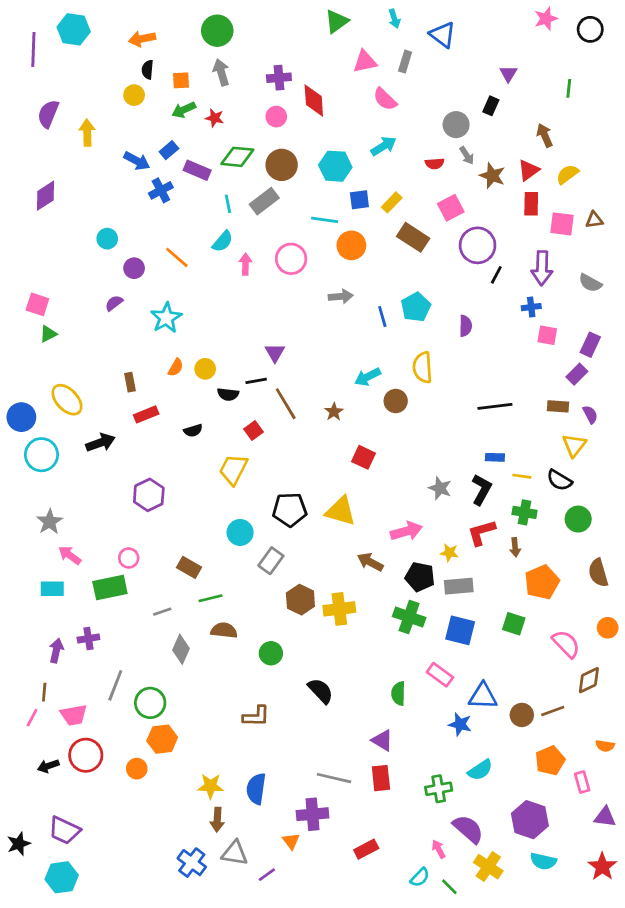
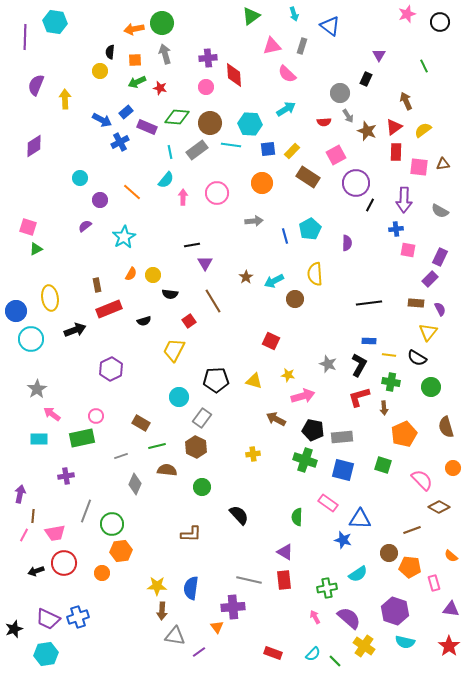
orange arrow: (142, 39) -> (134, 29), moved
green line: (569, 88) -> (424, 66), turned -32
cyan line: (325, 220) -> (231, 145), moved
black line: (256, 381) -> (192, 245), moved
yellow ellipse: (67, 400) -> (50, 298), turned 35
brown star: (334, 412) -> (246, 277), moved
red rectangle: (146, 414) -> (109, 309), size x1.4
yellow triangle: (341, 511) -> (254, 381), size x0.7
yellow star: (449, 553) -> (288, 375), moved
brown hexagon: (300, 600) -> (196, 447), moved
yellow cross: (339, 609) -> (253, 454), size x0.6
purple arrow: (56, 651) -> (20, 494), moved
brown diamond: (589, 680) -> (439, 507), turned 55
brown circle: (522, 715) -> (389, 553), moved
orange semicircle: (605, 746) -> (451, 556), turned 32
orange pentagon: (550, 761) -> (410, 567), turned 30
red rectangle: (366, 849) -> (273, 653), moved, turned 48
pink arrow: (439, 849) -> (315, 617), moved
blue cross: (192, 863) -> (78, 617), moved, turned 35

